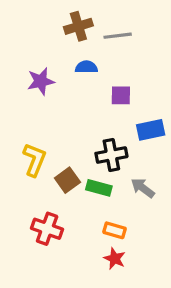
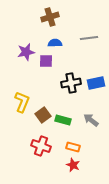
gray line: (118, 36) -> (89, 38), moved
purple square: (121, 95) -> (46, 61), moved
black cross: (111, 155) -> (71, 83), moved
red cross: (47, 229) -> (41, 146), moved

